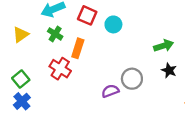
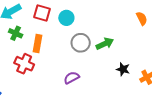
green arrow: (164, 46) -> (105, 44), moved
black star: (169, 70) -> (123, 69), moved
gray circle: (132, 79) -> (81, 43), moved

